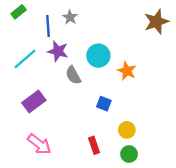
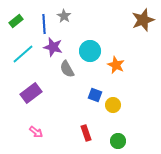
green rectangle: (19, 12) -> (16, 21), moved
yellow circle: (127, 130) -> (113, 105), moved
pink arrow: (39, 144) -> (36, 132), size x0.6

